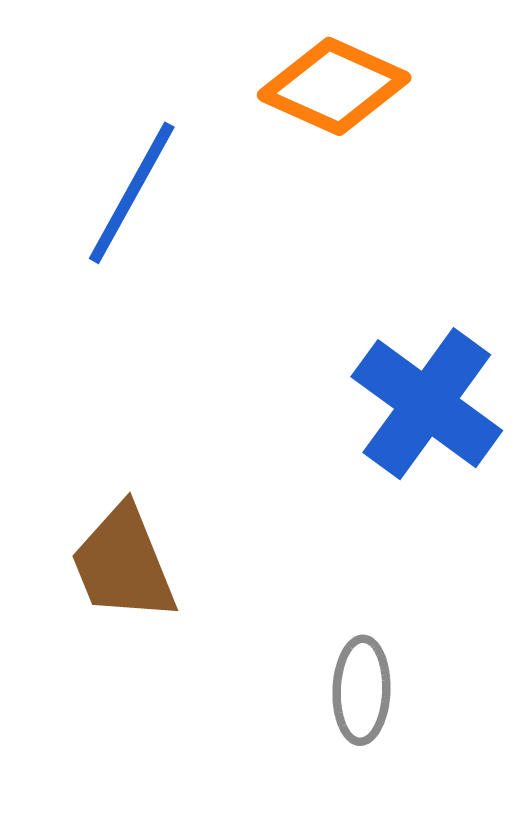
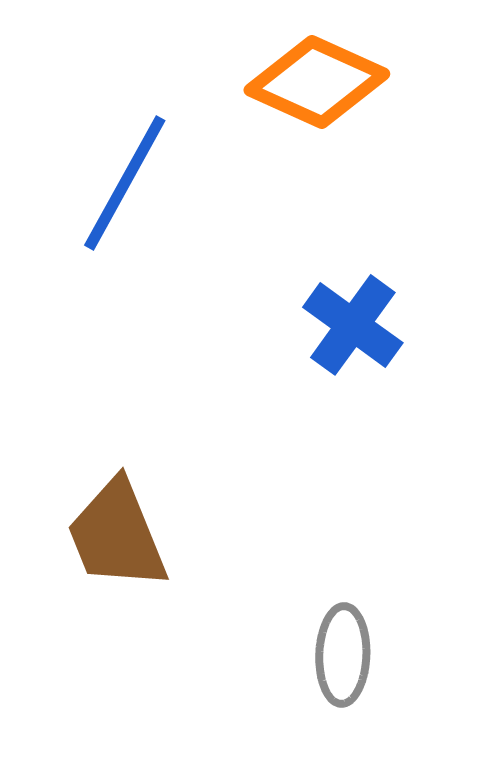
blue cross: (427, 404) -> (353, 325), moved, size x0.7

